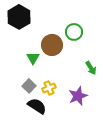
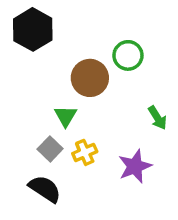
green triangle: (33, 58) -> (66, 116), moved
black semicircle: (37, 106) -> (45, 189), moved

